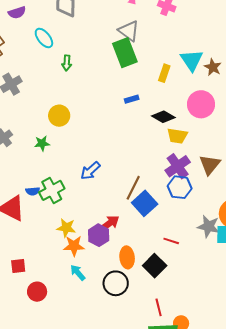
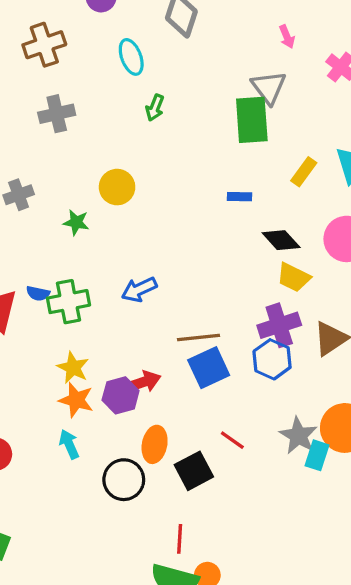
brown line: (133, 188) -> (198, 338), turned 40

